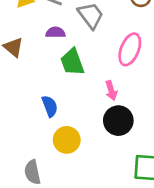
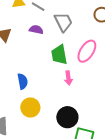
green trapezoid: (72, 62) -> (59, 55), moved
black circle: (118, 121) -> (67, 117), moved

